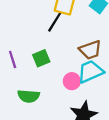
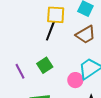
brown trapezoid: (90, 50) -> (86, 35), moved

